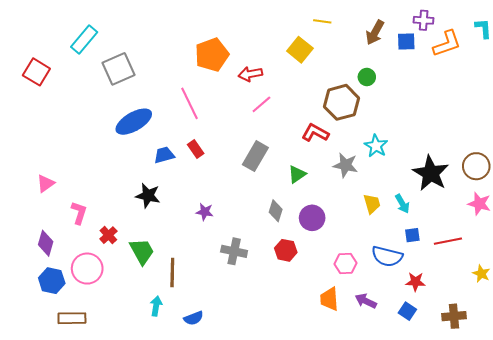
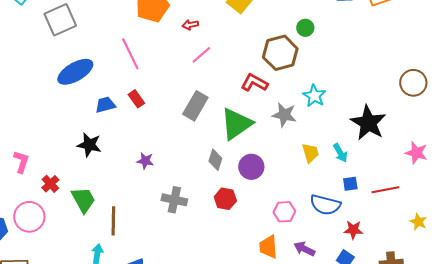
red arrow: (250, 74) -> (190, 25), size x0.7
brown circle: (476, 166) -> (413, 83), moved
green triangle: (297, 174) -> (236, 124), size x1.8

